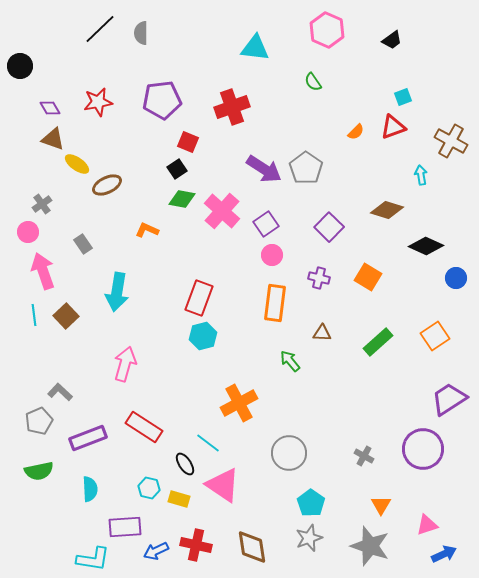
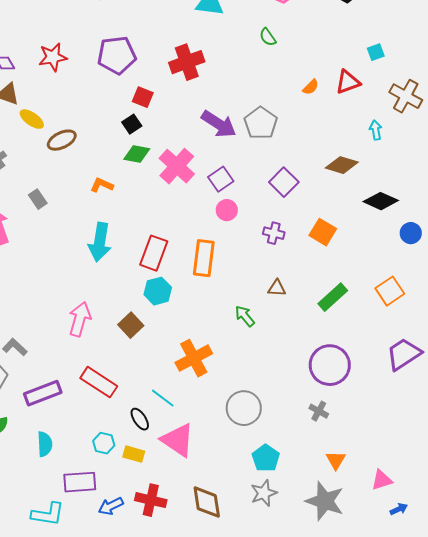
cyan square: (403, 97) -> (376, 52), moved
cyan arrow: (117, 292) -> (100, 242), moved
orange rectangle: (275, 303) -> (204, 258), moved
brown square: (66, 316) -> (131, 325), moved
purple circle: (423, 449) -> (330, 365), moved
blue arrow: (444, 554) -> (399, 509), size x0.7

